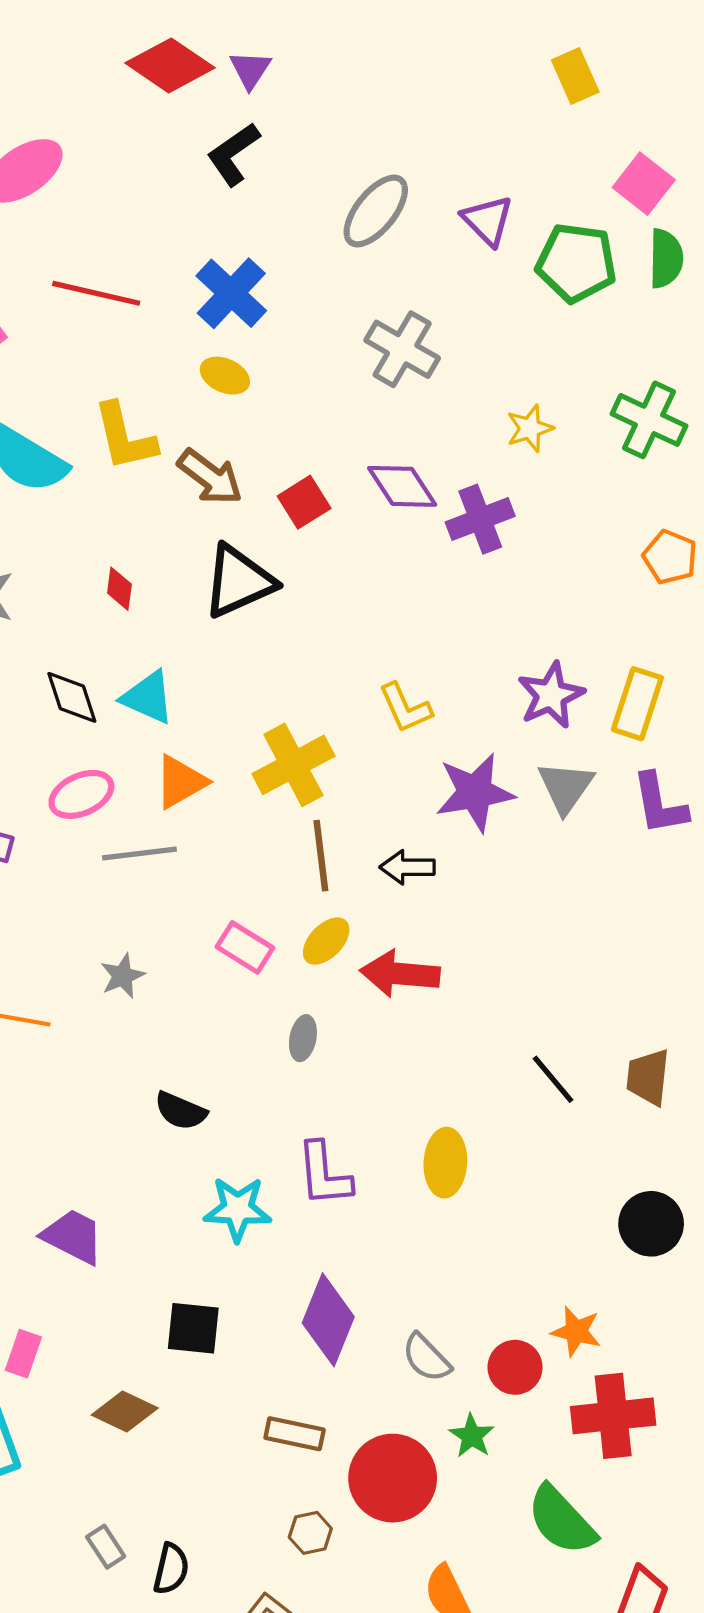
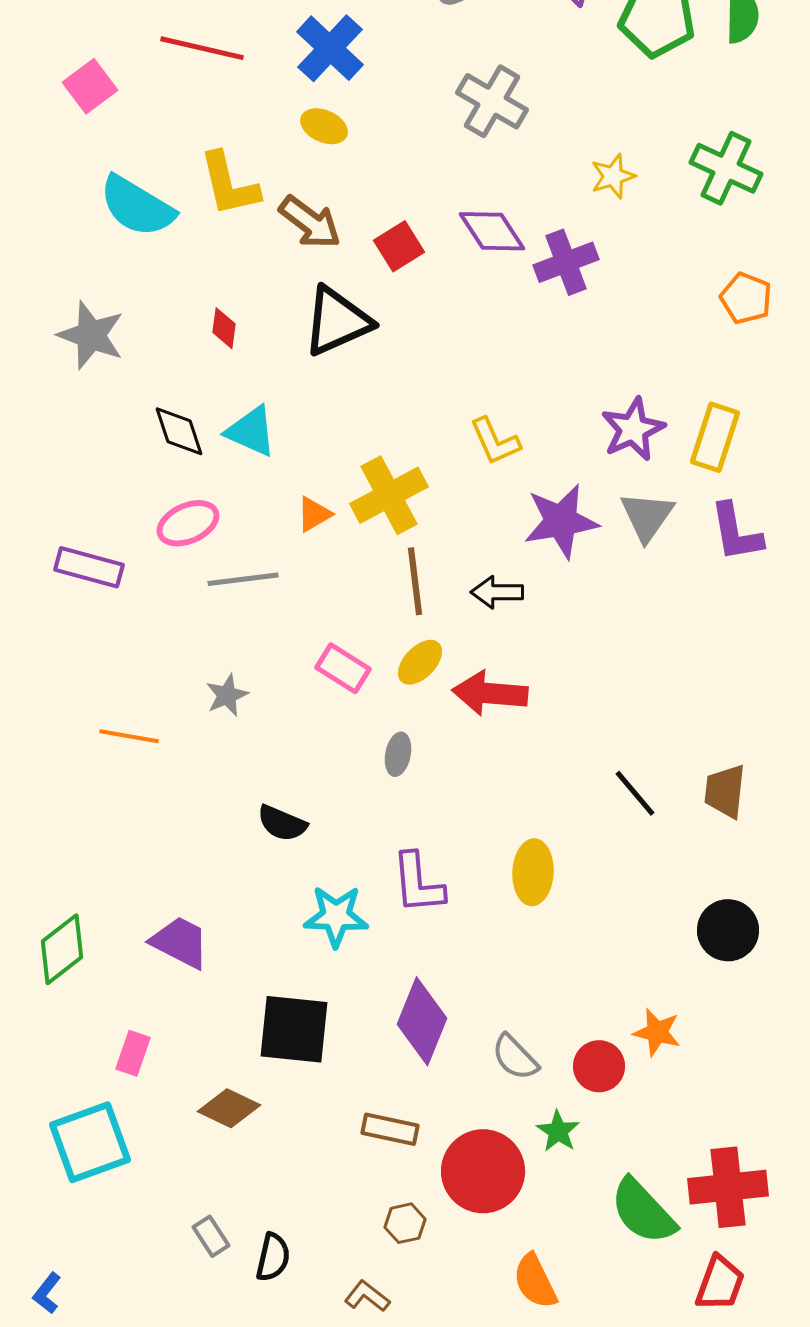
orange triangle: (181, 782) -> (314, 514), moved, size x0.7
black square: (193, 1328) -> (294, 1029), size x1.4
red cross: (613, 1416) -> (728, 1187), moved

